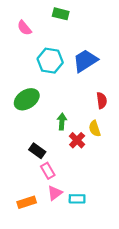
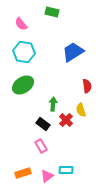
cyan hexagon: (50, 61) -> (24, 52), moved
black rectangle: (37, 151) -> (43, 124), moved
pink triangle: (55, 193) -> (47, 176), moved

